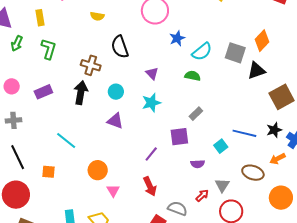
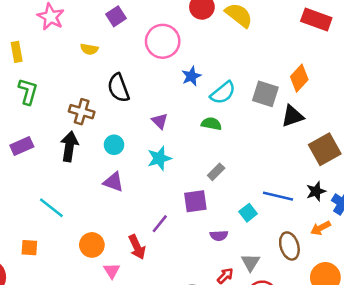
brown ellipse: (253, 173) -> (289, 246), turned 55
red arrow: (150, 186) -> (137, 247), moved

